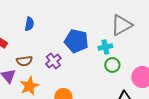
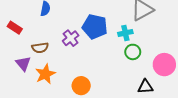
purple cross: (53, 61) -> (71, 38), moved

